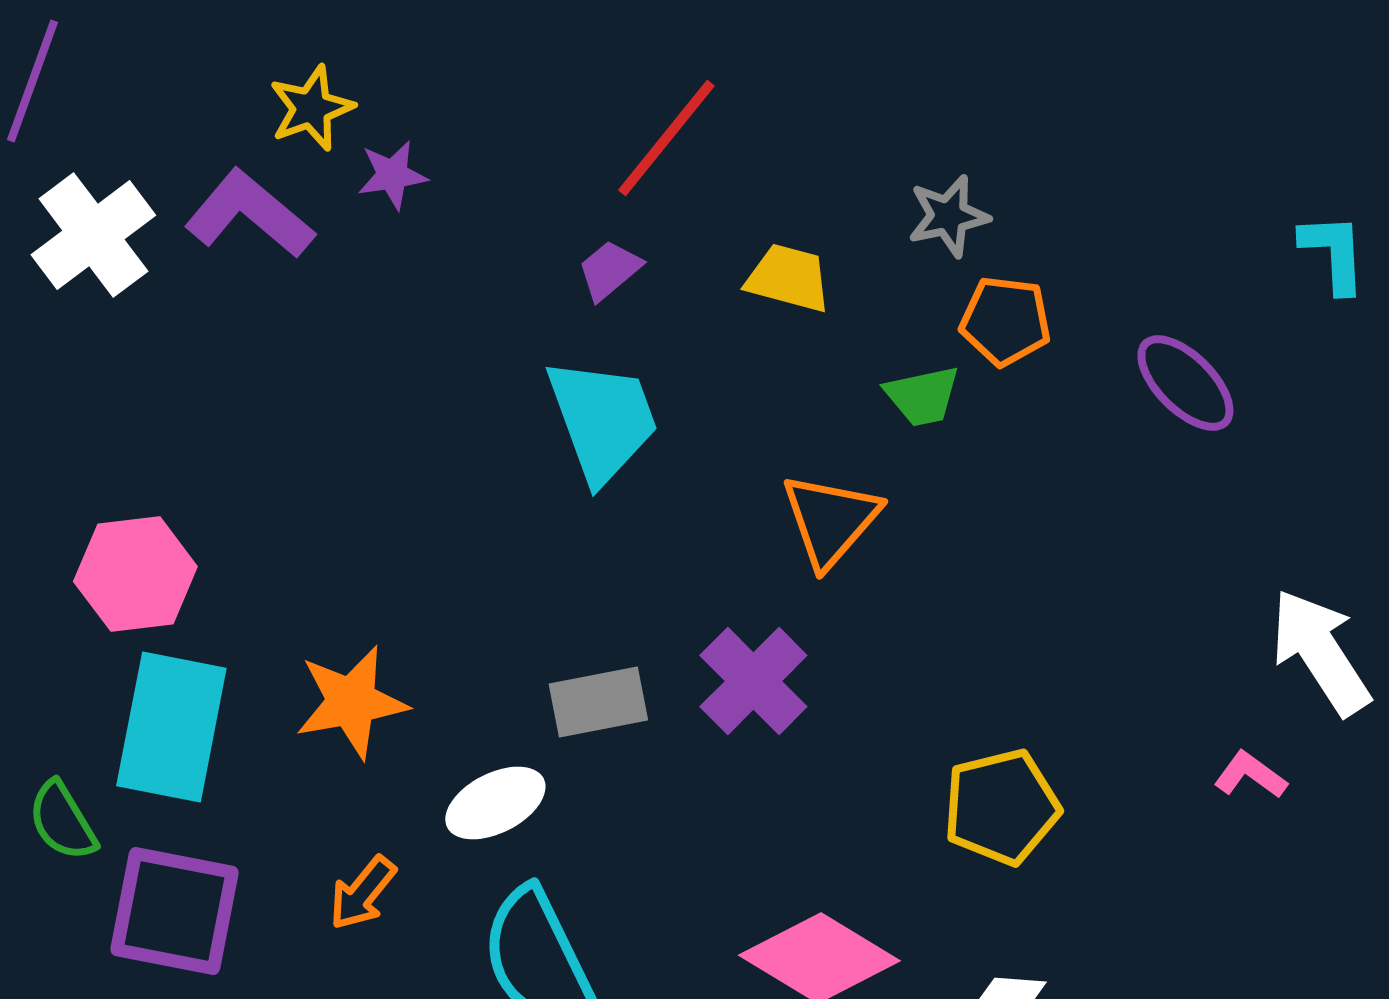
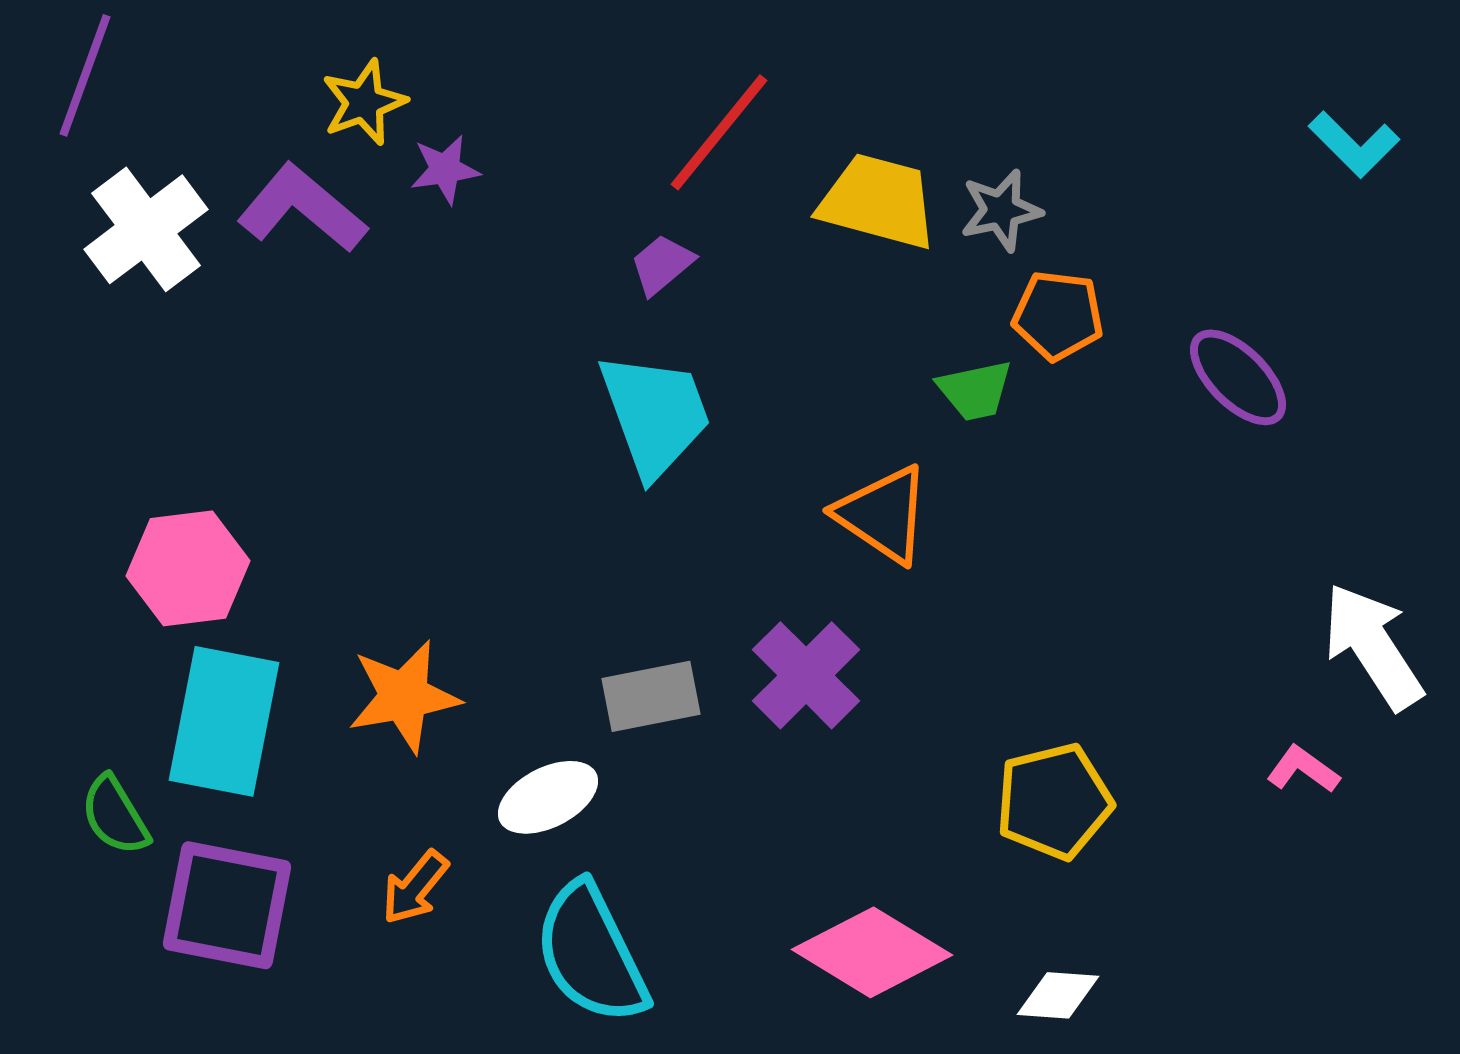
cyan L-shape: (1333, 253) -> (1354, 144), moved, turned 138
yellow trapezoid: (788, 278) -> (878, 201), moved, size x1.4
orange triangle: (830, 520) -> (883, 514), turned -37

